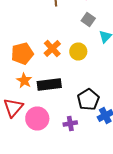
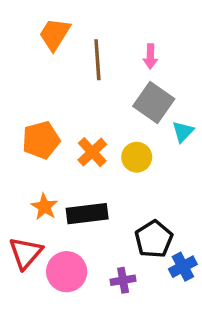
gray square: (88, 20) -> (154, 103), size x1.6
orange pentagon: (22, 54) -> (41, 140), moved

